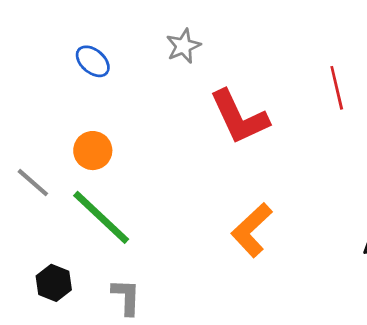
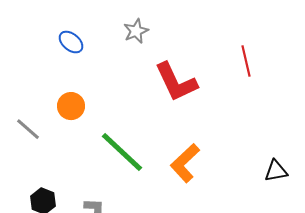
green line: (101, 217) -> (122, 152), moved

